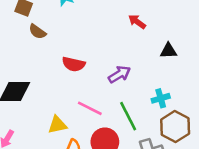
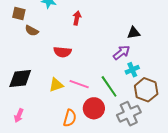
red arrow: (137, 22) -> (77, 18), moved, turned 72
purple arrow: (119, 74) -> (121, 53), moved
yellow triangle: (57, 125) -> (56, 85), moved

